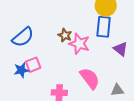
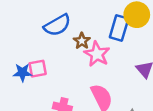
blue rectangle: (104, 27) -> (119, 28), moved
blue semicircle: (23, 37) -> (57, 25), moved

